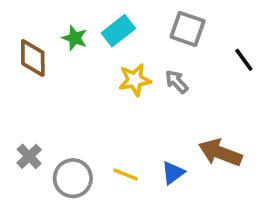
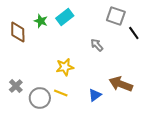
gray square: (188, 29) -> (116, 16), moved
yellow star: (135, 80) -> (65, 67), moved
yellow line: (126, 175) -> (61, 93), moved

